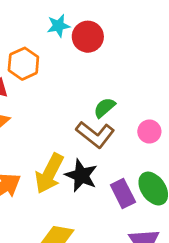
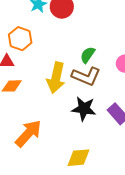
yellow arrow: (49, 174) -> (56, 78), moved

